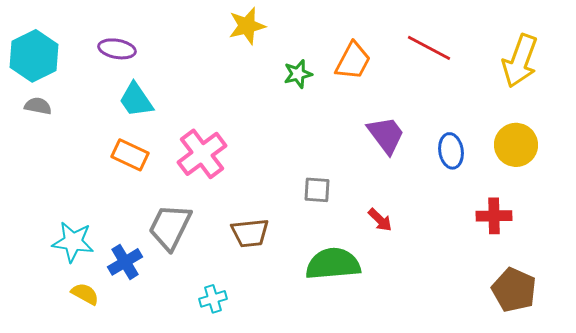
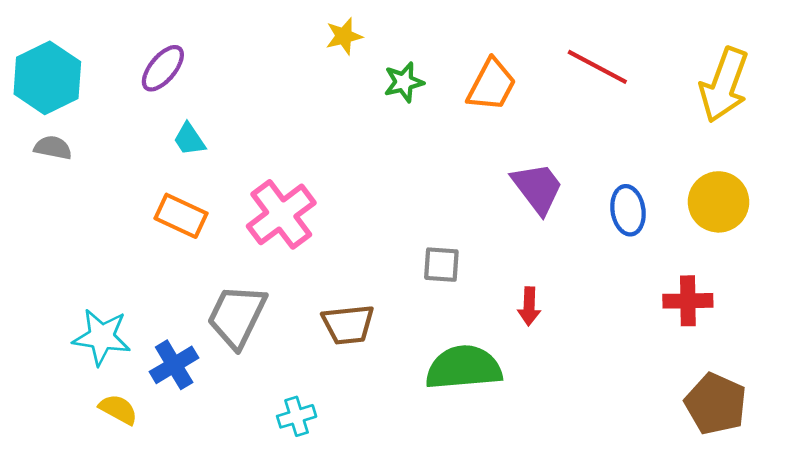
yellow star: (247, 26) -> (344, 36), size x0.7
purple ellipse: (117, 49) -> (163, 68), turned -60
green star: (298, 74) -> (404, 82), moved
cyan trapezoid: (136, 100) -> (189, 139), size x0.7
red arrow: (380, 220) -> (529, 306), turned 48

